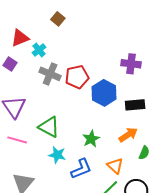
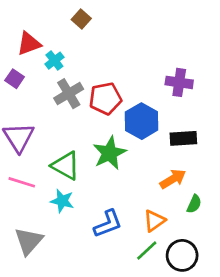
gray cross: (50, 74) -> (69, 94), turned 35
green star: (91, 139) -> (110, 153), moved, size x1.4
cyan star: (57, 155) -> (62, 201), moved
orange triangle: (115, 166) -> (154, 221), turned 42

